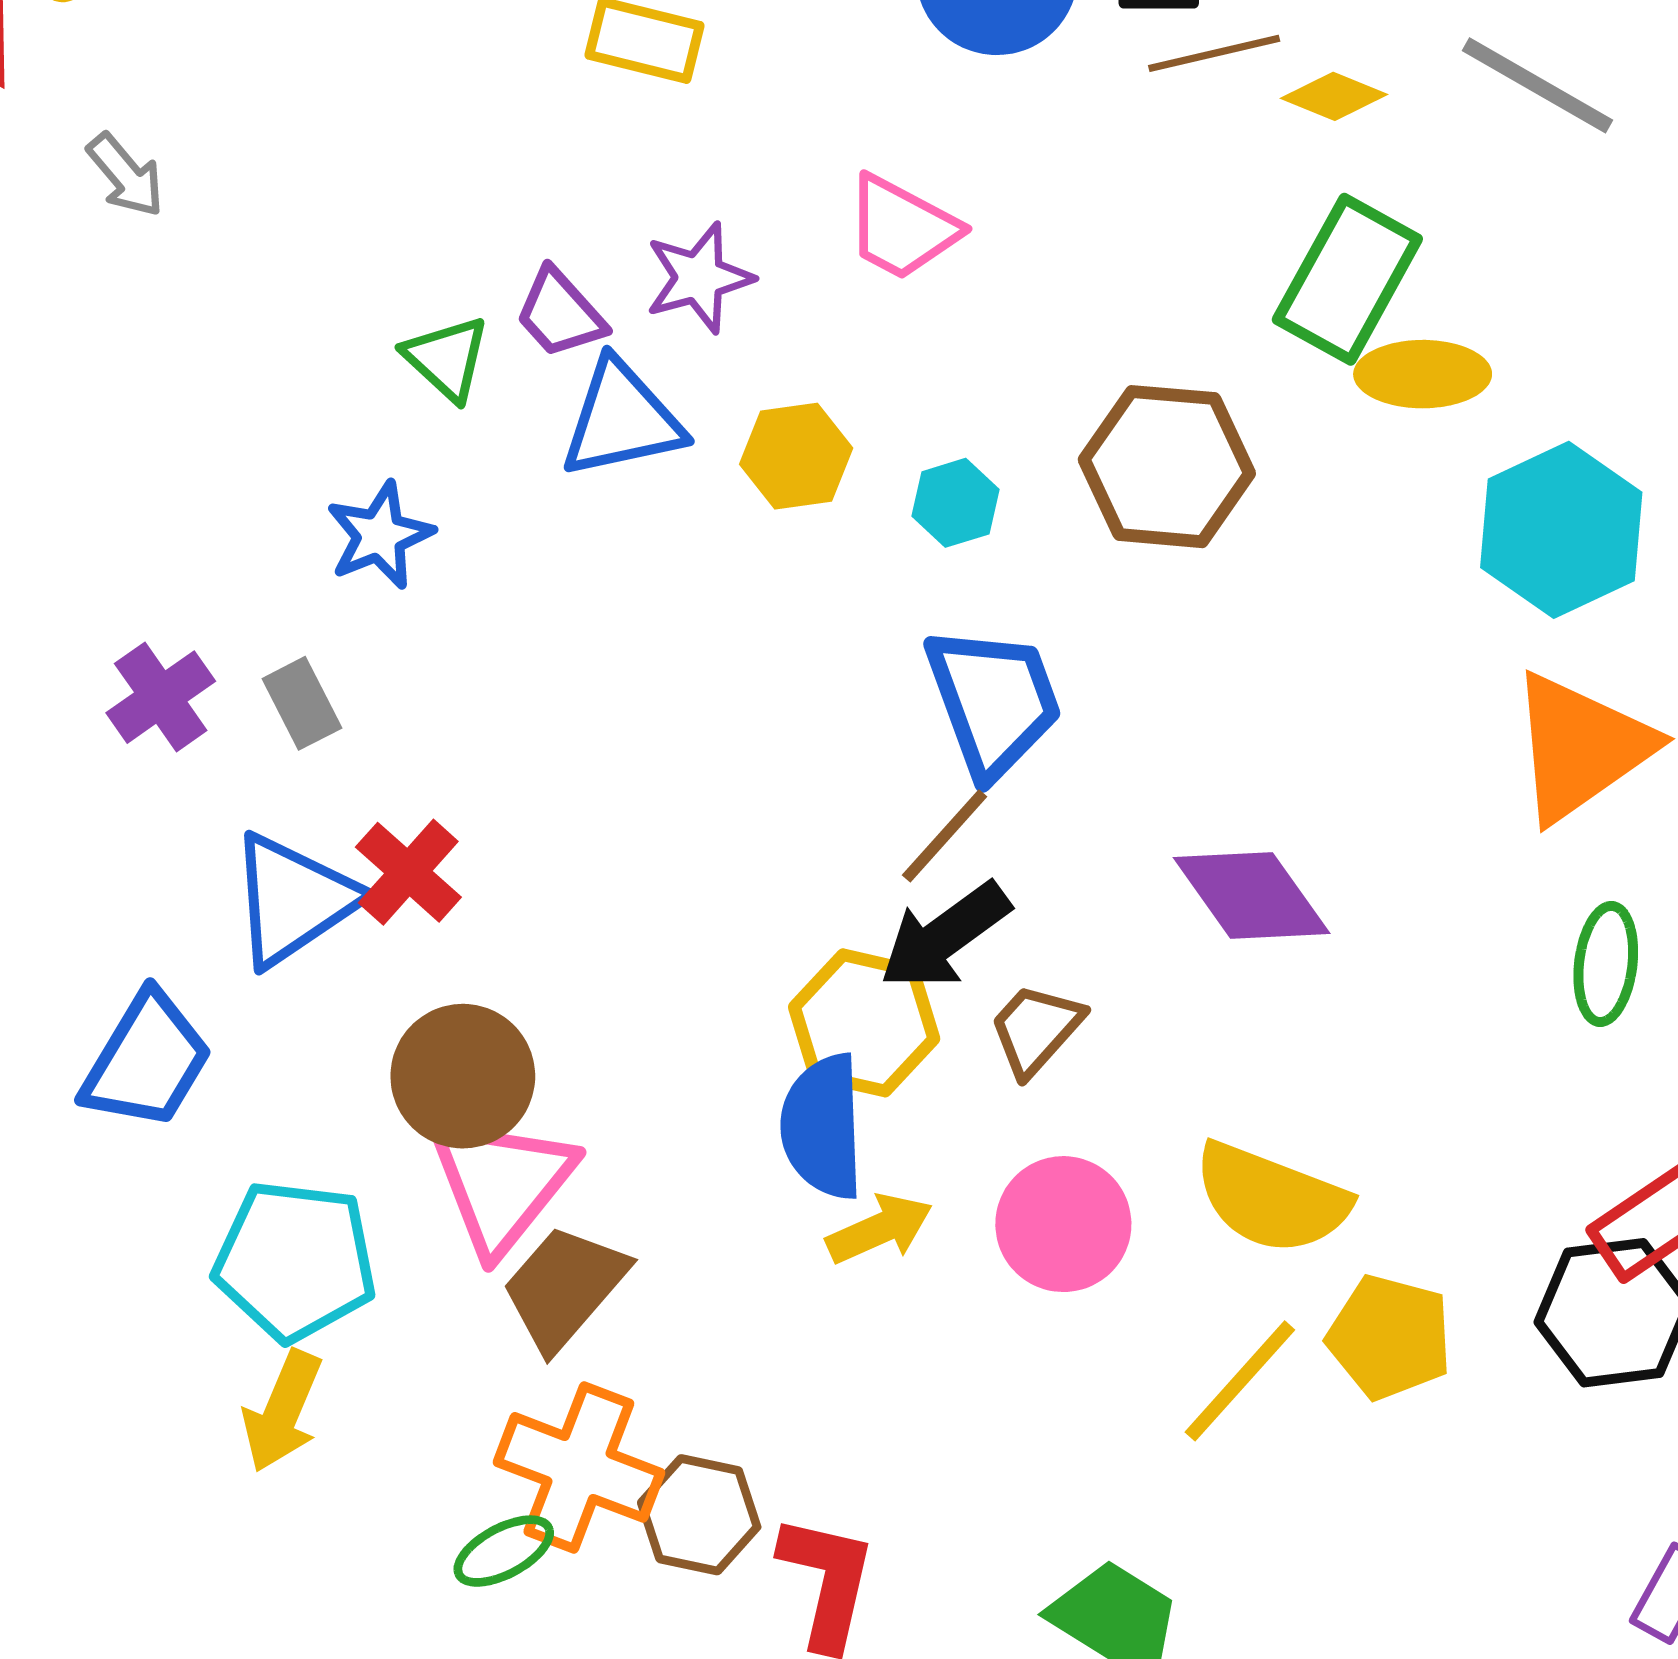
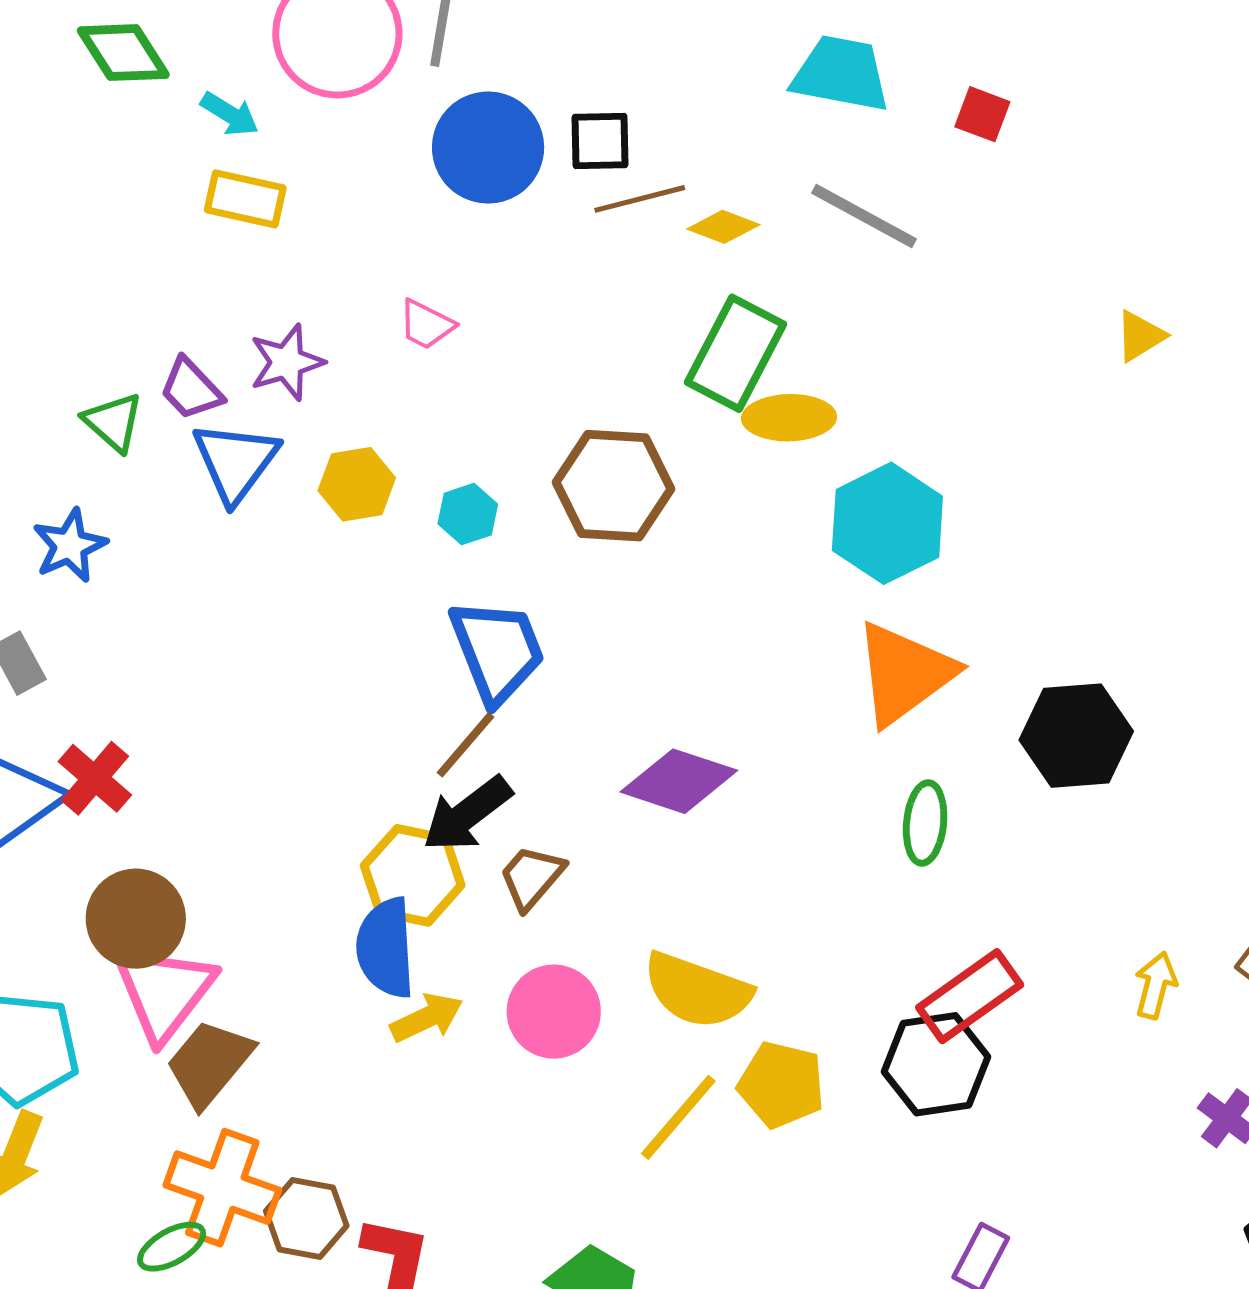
pink trapezoid: (902, 228) -> (426, 324), size x0.7
blue triangle: (622, 419) -> (235, 462), turned -40
purple diamond: (1252, 896) -> (679, 781), turned -35

